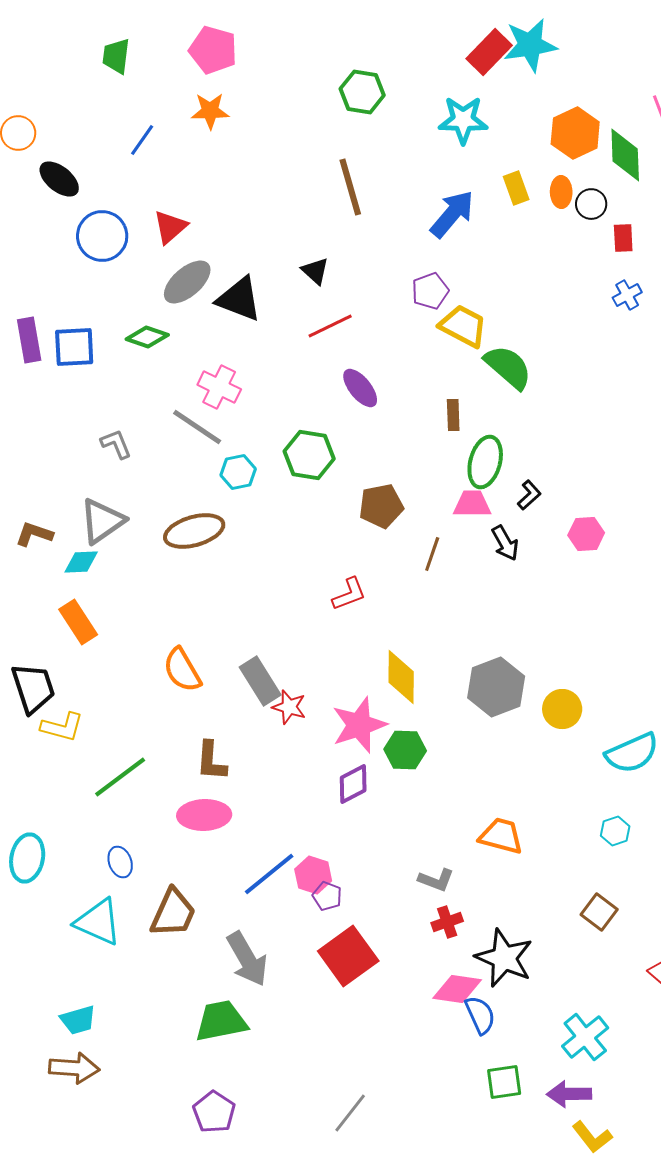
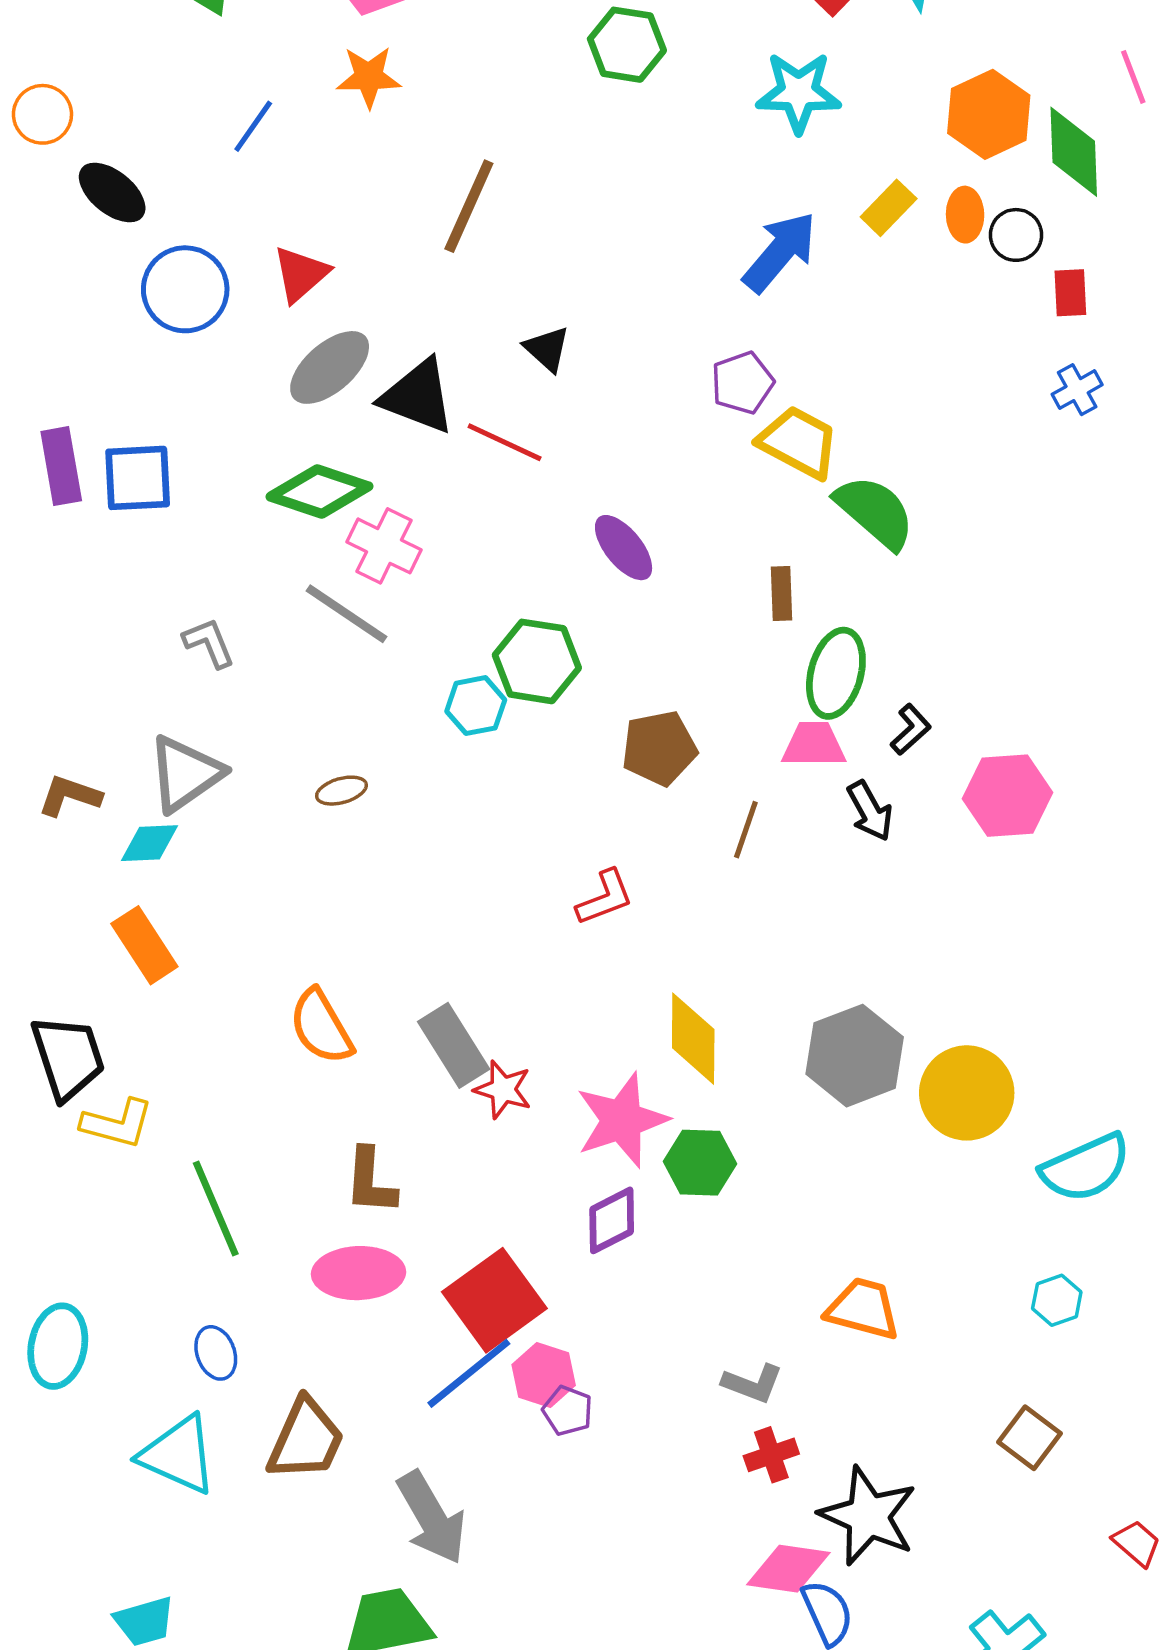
brown line: (350, 187) -> (469, 206), moved, turned 40
yellow rectangle: (516, 188) -> (889, 208), turned 64
red line: (330, 326) -> (505, 442), moved, turned 51
green diamond: (147, 337) -> (319, 492), moved, size x1.4
cyan hexagon: (238, 472) -> (476, 706), moved
brown ellipse: (194, 531) -> (341, 791), size x0.5
pink hexagon: (586, 534) -> (1008, 796), size x1.4
yellow circle: (562, 709) -> (967, 1093), size x1.4
green line: (120, 777) -> (216, 1208), turned -76
red square: (348, 956) -> (494, 1300), moved

